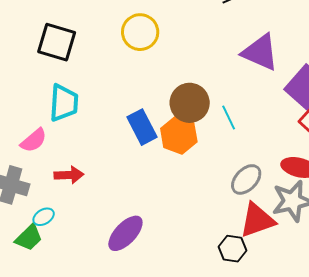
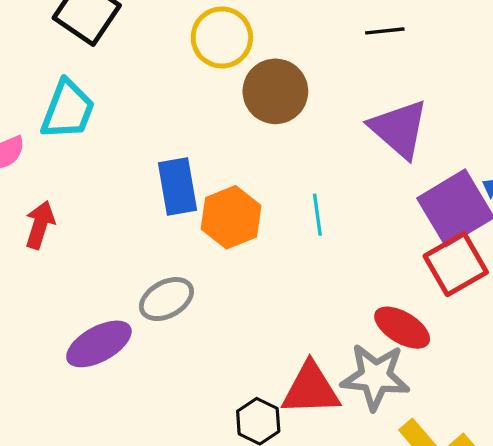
brown circle: (190, 103) -> (275, 91), moved
red arrow: (69, 175) -> (40, 225), turned -88
gray ellipse: (246, 179) -> (166, 299), moved

